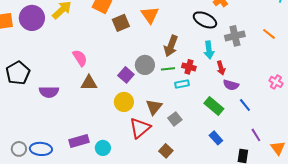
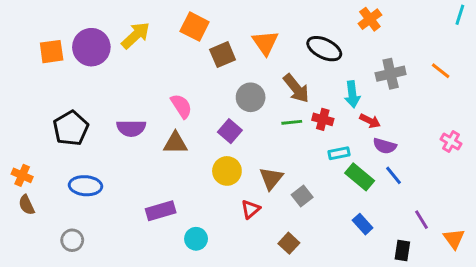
black ellipse: (205, 20) -> (324, 49), moved
brown arrow: (171, 46) -> (296, 88), turned -60
pink semicircle: (80, 58) -> (181, 106), moved
gray circle: (145, 65) -> (251, 97), moved
red arrow: (221, 68) -> (370, 121), turned -48
cyan rectangle: (182, 84) -> (339, 153), moved
purple semicircle: (49, 92) -> (131, 128), moved
blue line: (245, 105) -> (394, 175), moved
red triangle: (140, 128) -> (251, 209), size x0.6
purple rectangle: (79, 141) -> (161, 211), moved
blue ellipse: (41, 149) -> (85, 186), moved

